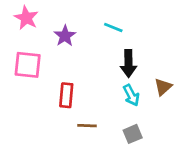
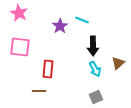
purple star: (65, 36) -> (60, 26), moved
brown line: (87, 126) -> (39, 91), moved

